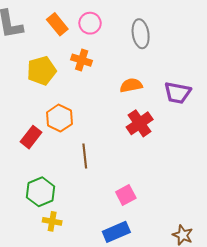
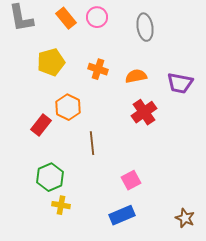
orange cross: (82, 60) -> (98, 69), moved

